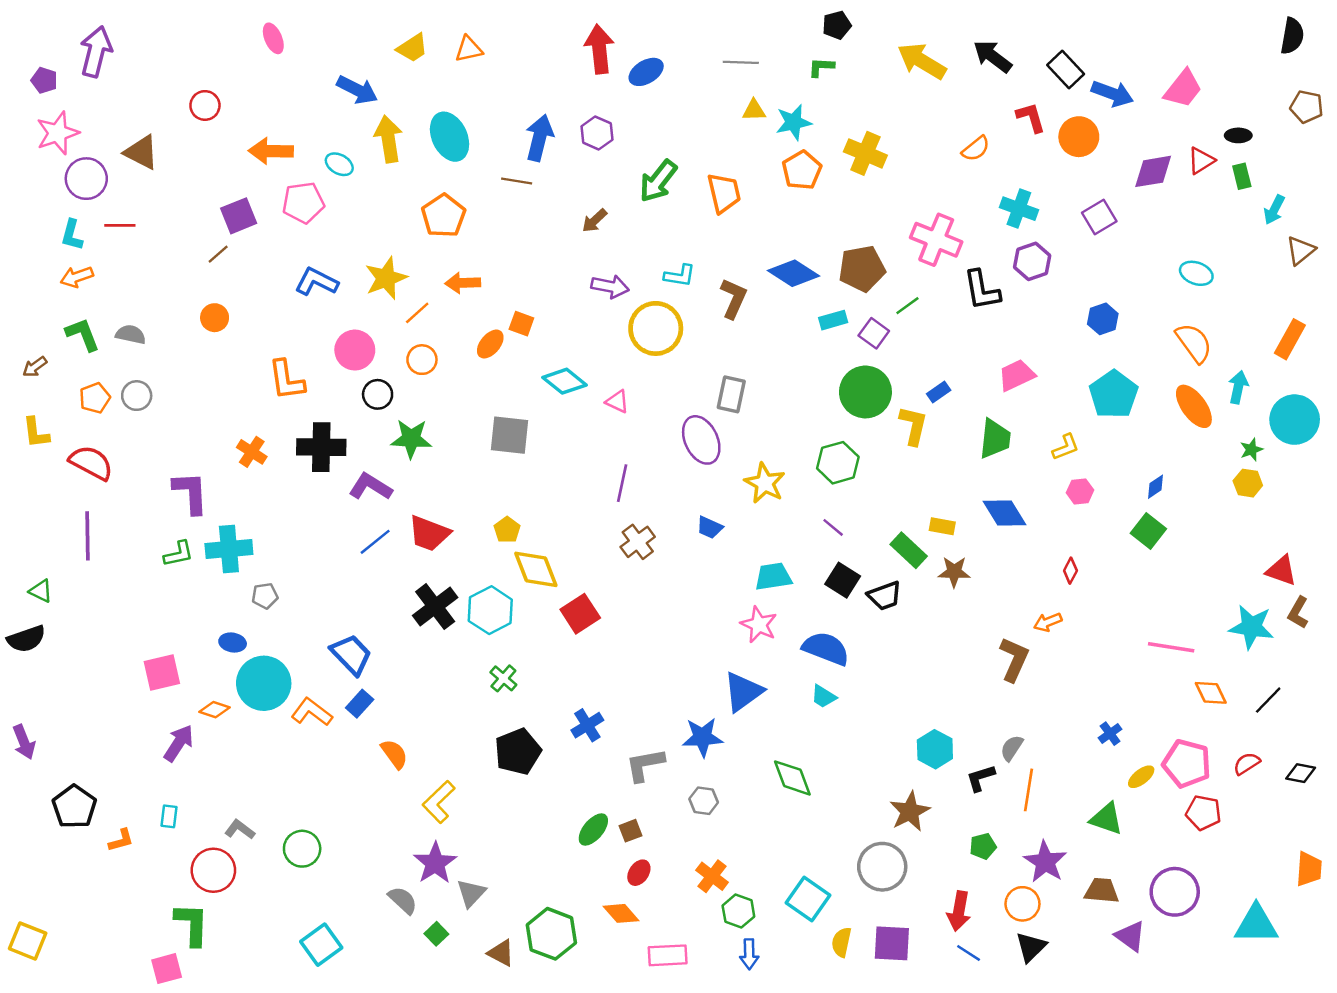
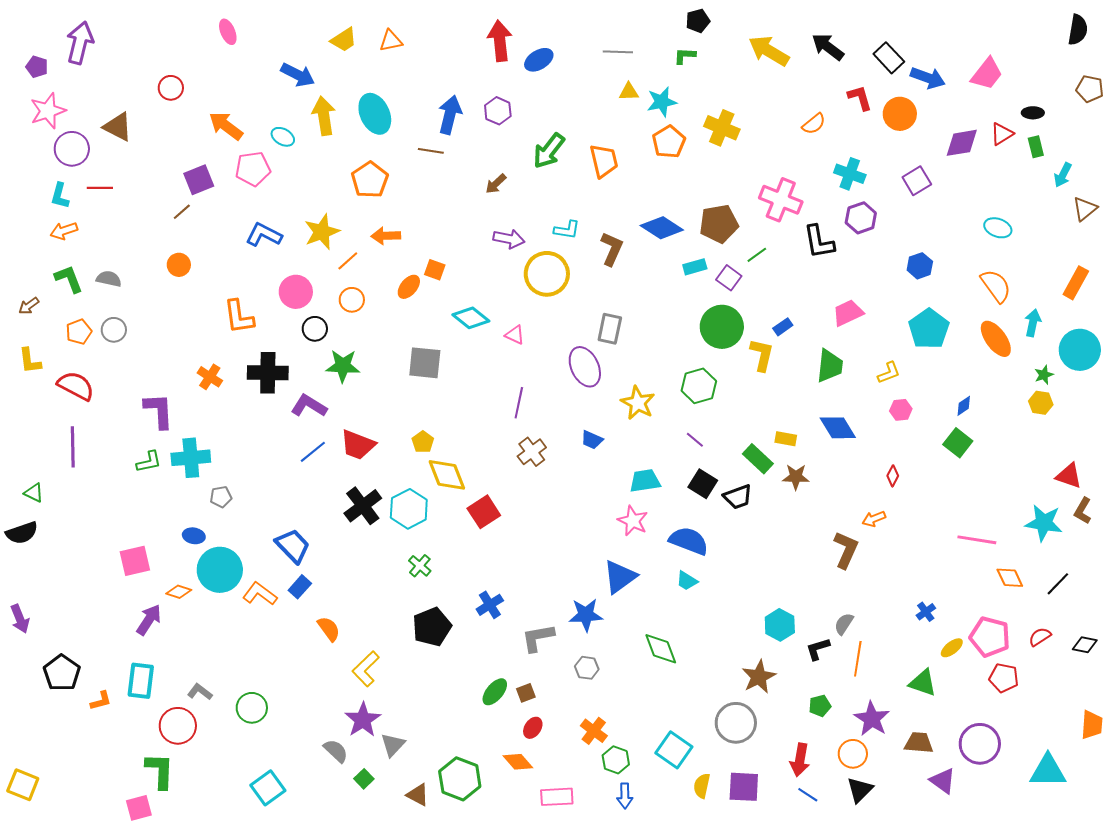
orange arrow: (271, 151) -> (226, 126), turned 36
cyan rectangle: (169, 816) -> (141, 681), size x1.8

